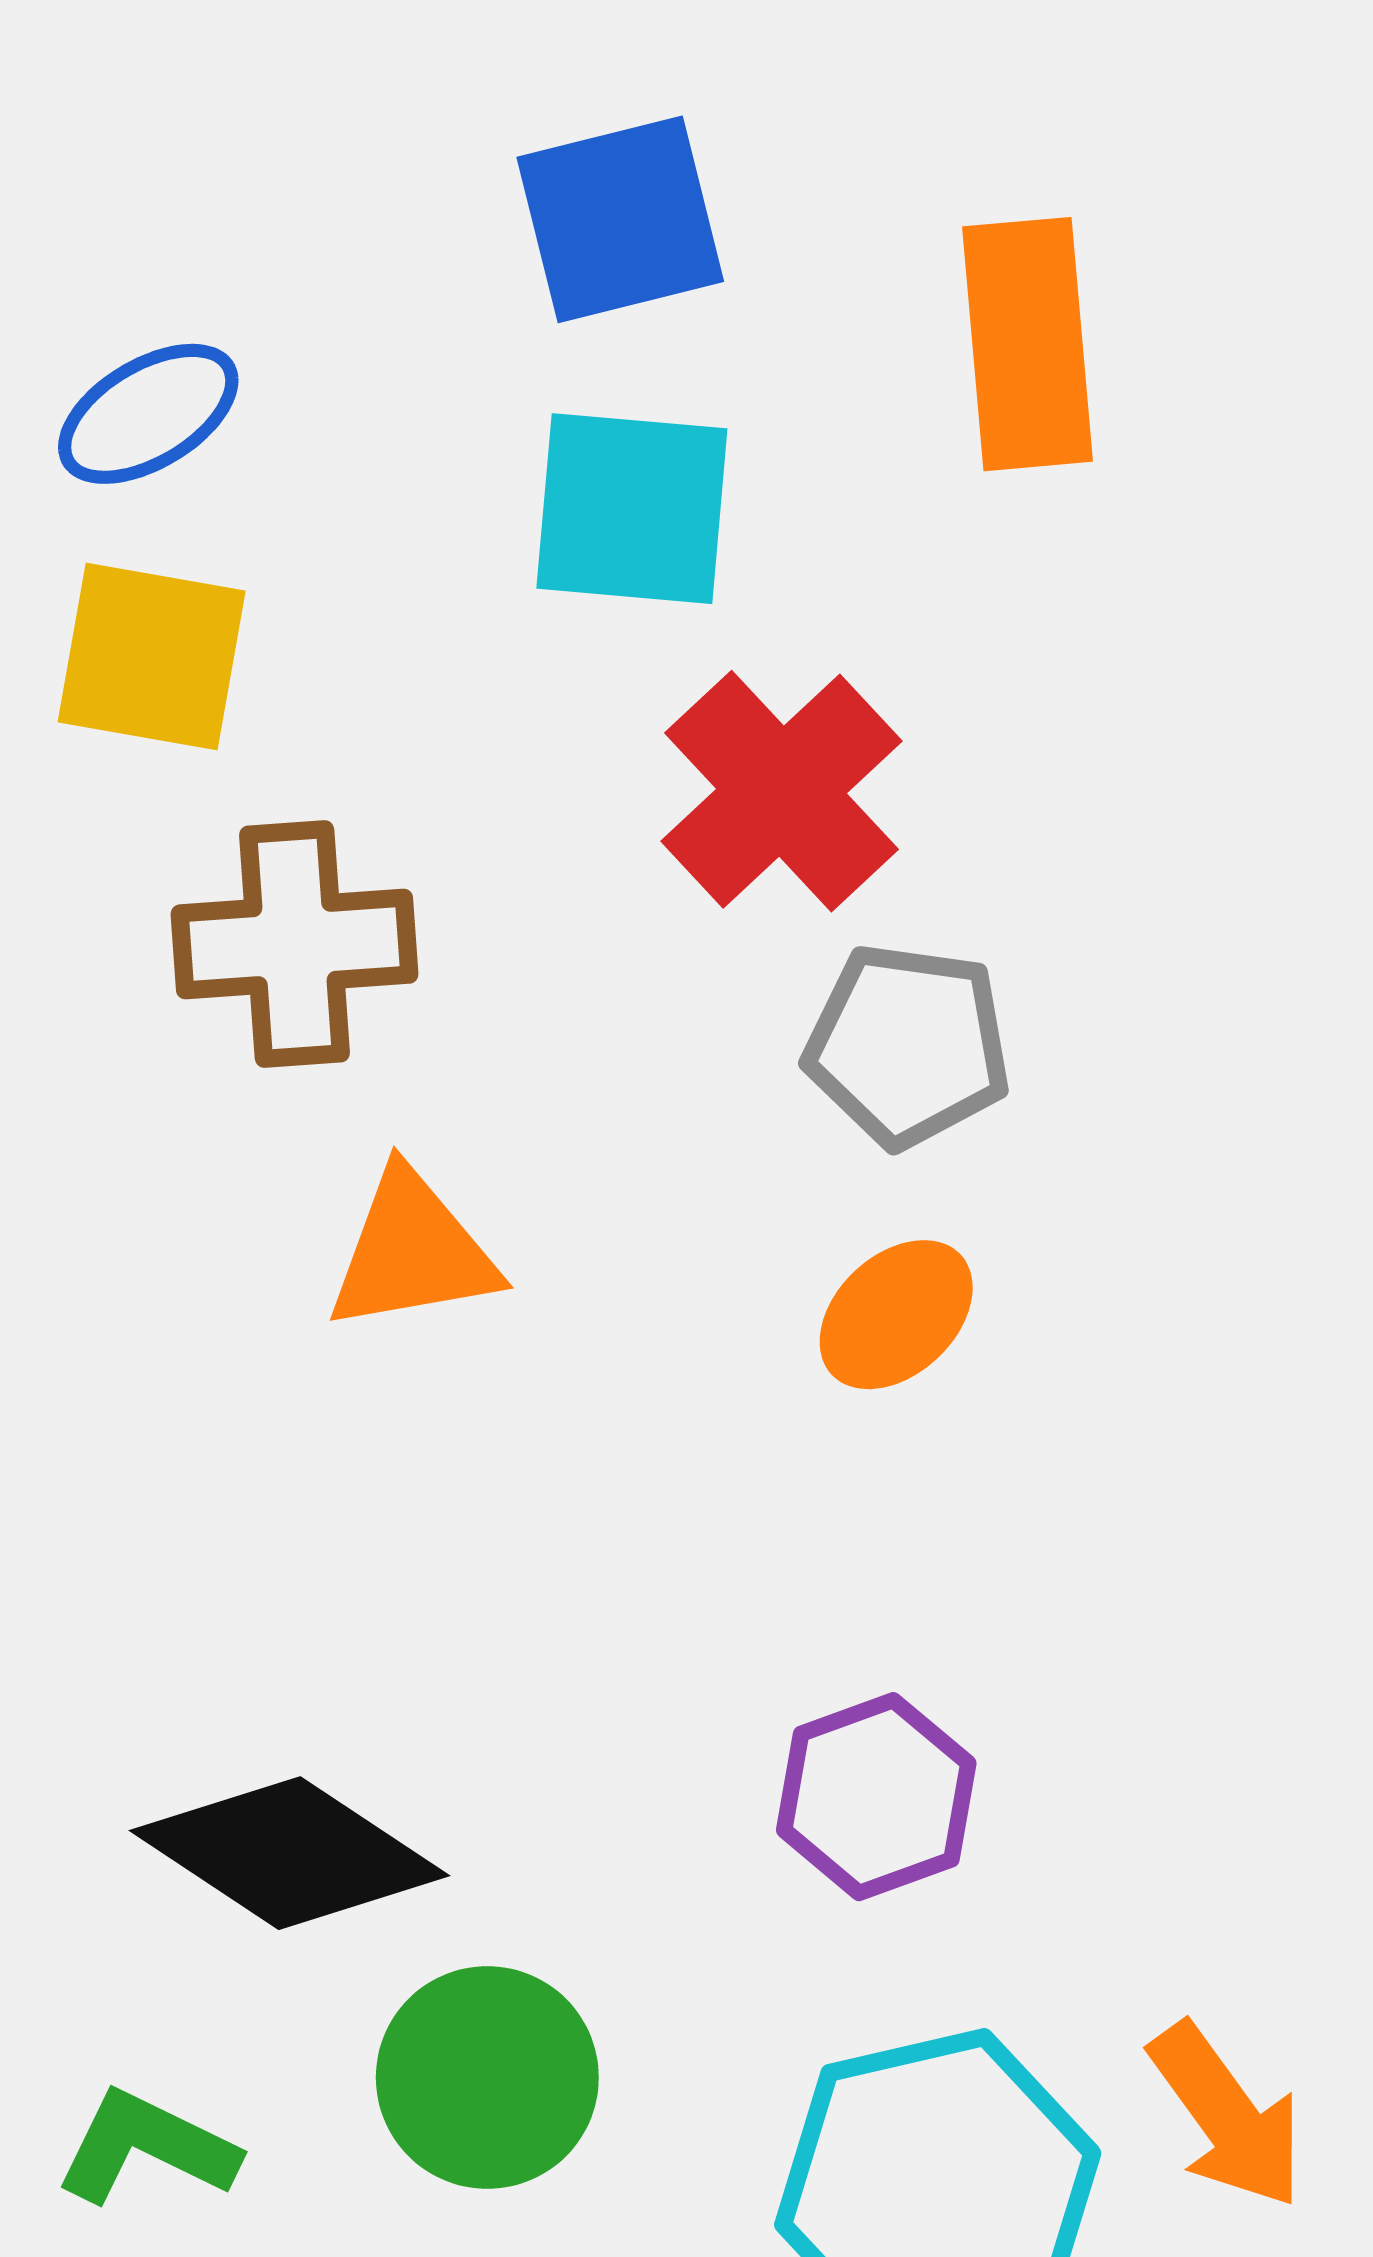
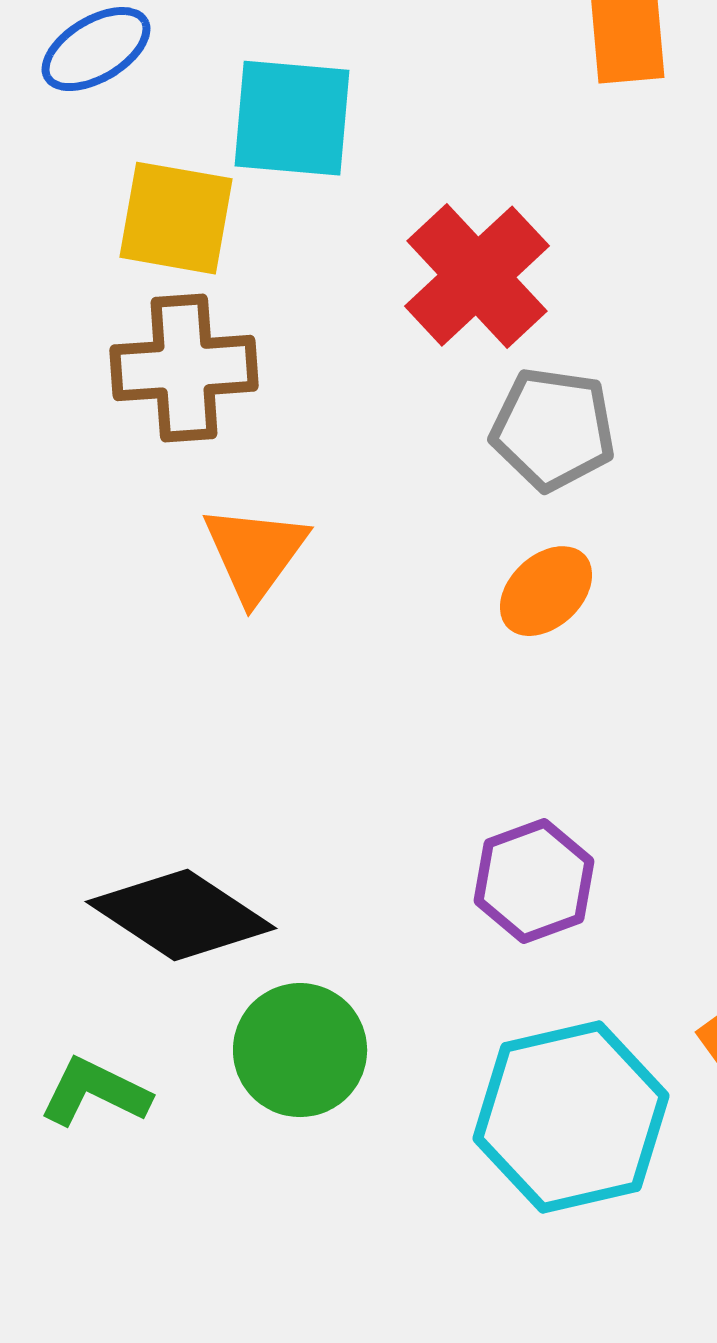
cyan square: (632, 509) -> (292, 118), moved
yellow square: (152, 656) -> (176, 218), moved
orange triangle: (413, 1251) -> (255, 553), turned -44

